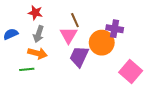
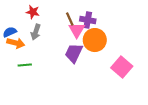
purple cross: (115, 29) -> (88, 20), moved
pink triangle: (69, 35) -> (77, 30), moved
orange arrow: (37, 53) -> (16, 43), moved

